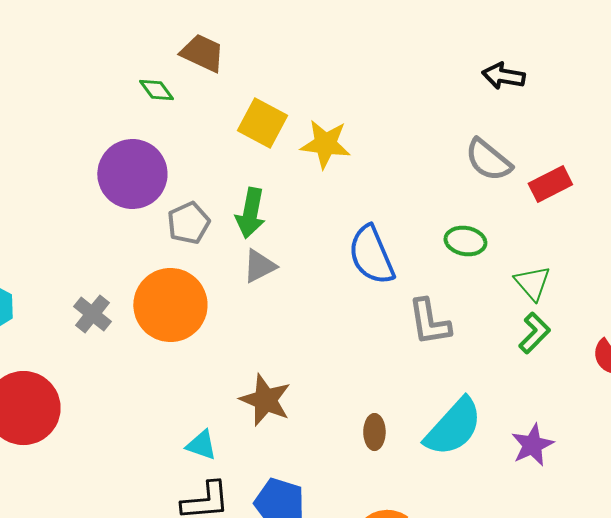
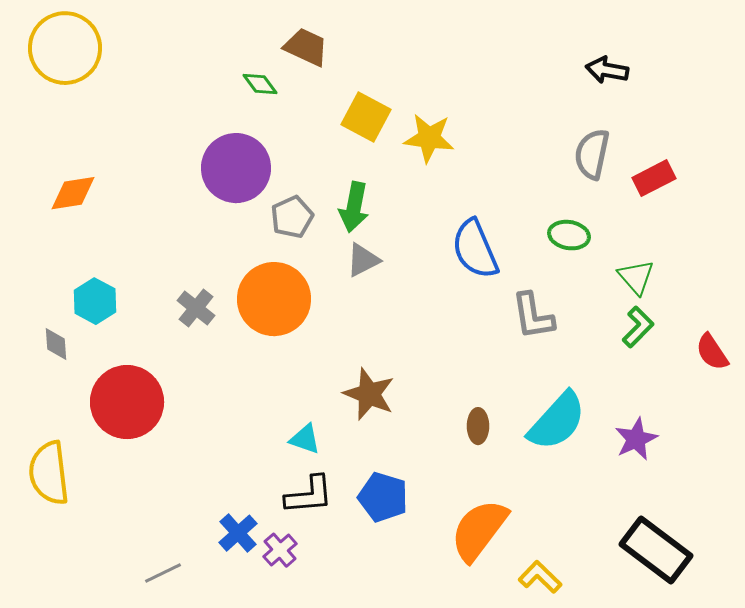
gray semicircle: (488, 160) -> (592, 154), turned 63

